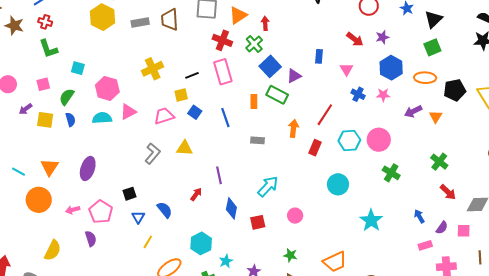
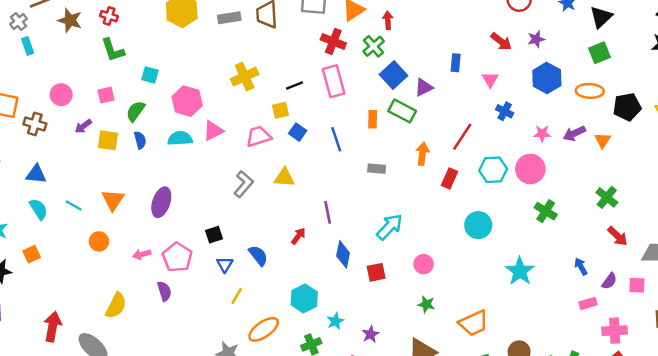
pink star: (383, 95) -> (542, 134), moved
orange circle: (39, 200) -> (99, 241), size x0.6
green star: (290, 255) -> (426, 304), moved

